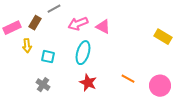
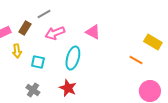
pink arrow: (78, 24) -> (55, 33), moved
orange line: (128, 79) -> (136, 60), moved
red star: (88, 83) -> (68, 88), moved

